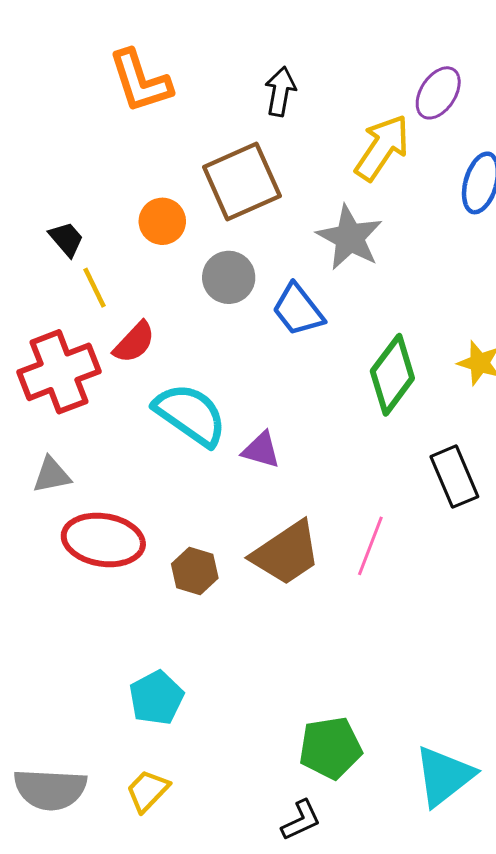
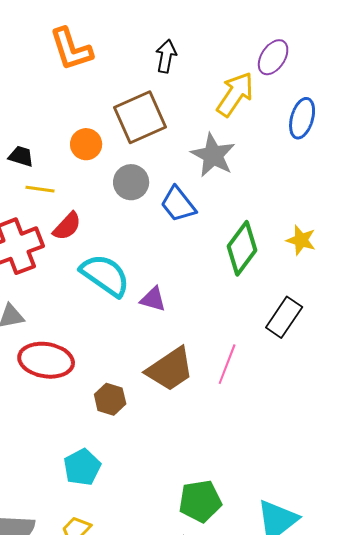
black trapezoid: (66, 239) -> (21, 156), turned -32
yellow line: (94, 288) -> (40, 189), turned -56
black rectangle: (454, 477) -> (284, 317), turned 57
brown hexagon: (195, 571) -> (110, 399), moved

